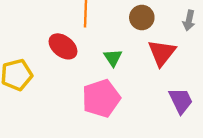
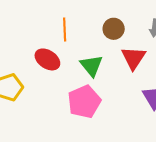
green triangle: (113, 58) -> (91, 66), size x1.4

